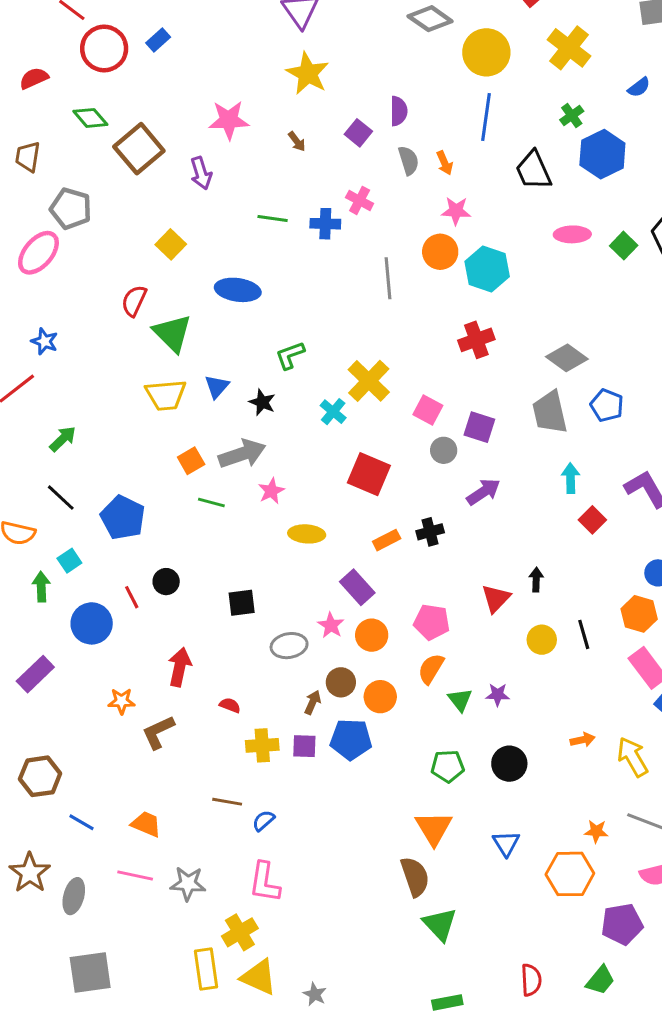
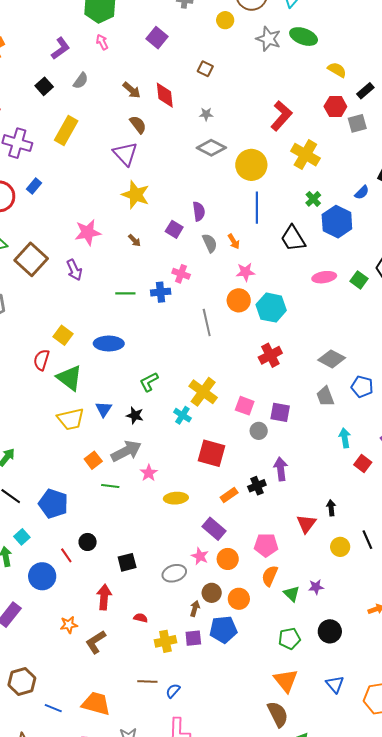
blue semicircle: (639, 87) -> (362, 192), moved
yellow square: (171, 244) -> (63, 335), moved
gray trapezoid: (550, 412) -> (325, 396), size x0.7
purple arrow: (483, 492) -> (281, 469), moved, turned -55
black square: (242, 603) -> (127, 562), moved
orange trapezoid: (146, 824) -> (96, 704), size x1.4

